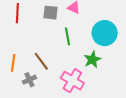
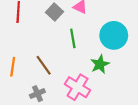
gray square: (50, 13) -> (55, 12), turned 35
gray cross: (29, 80) -> (37, 94), moved

